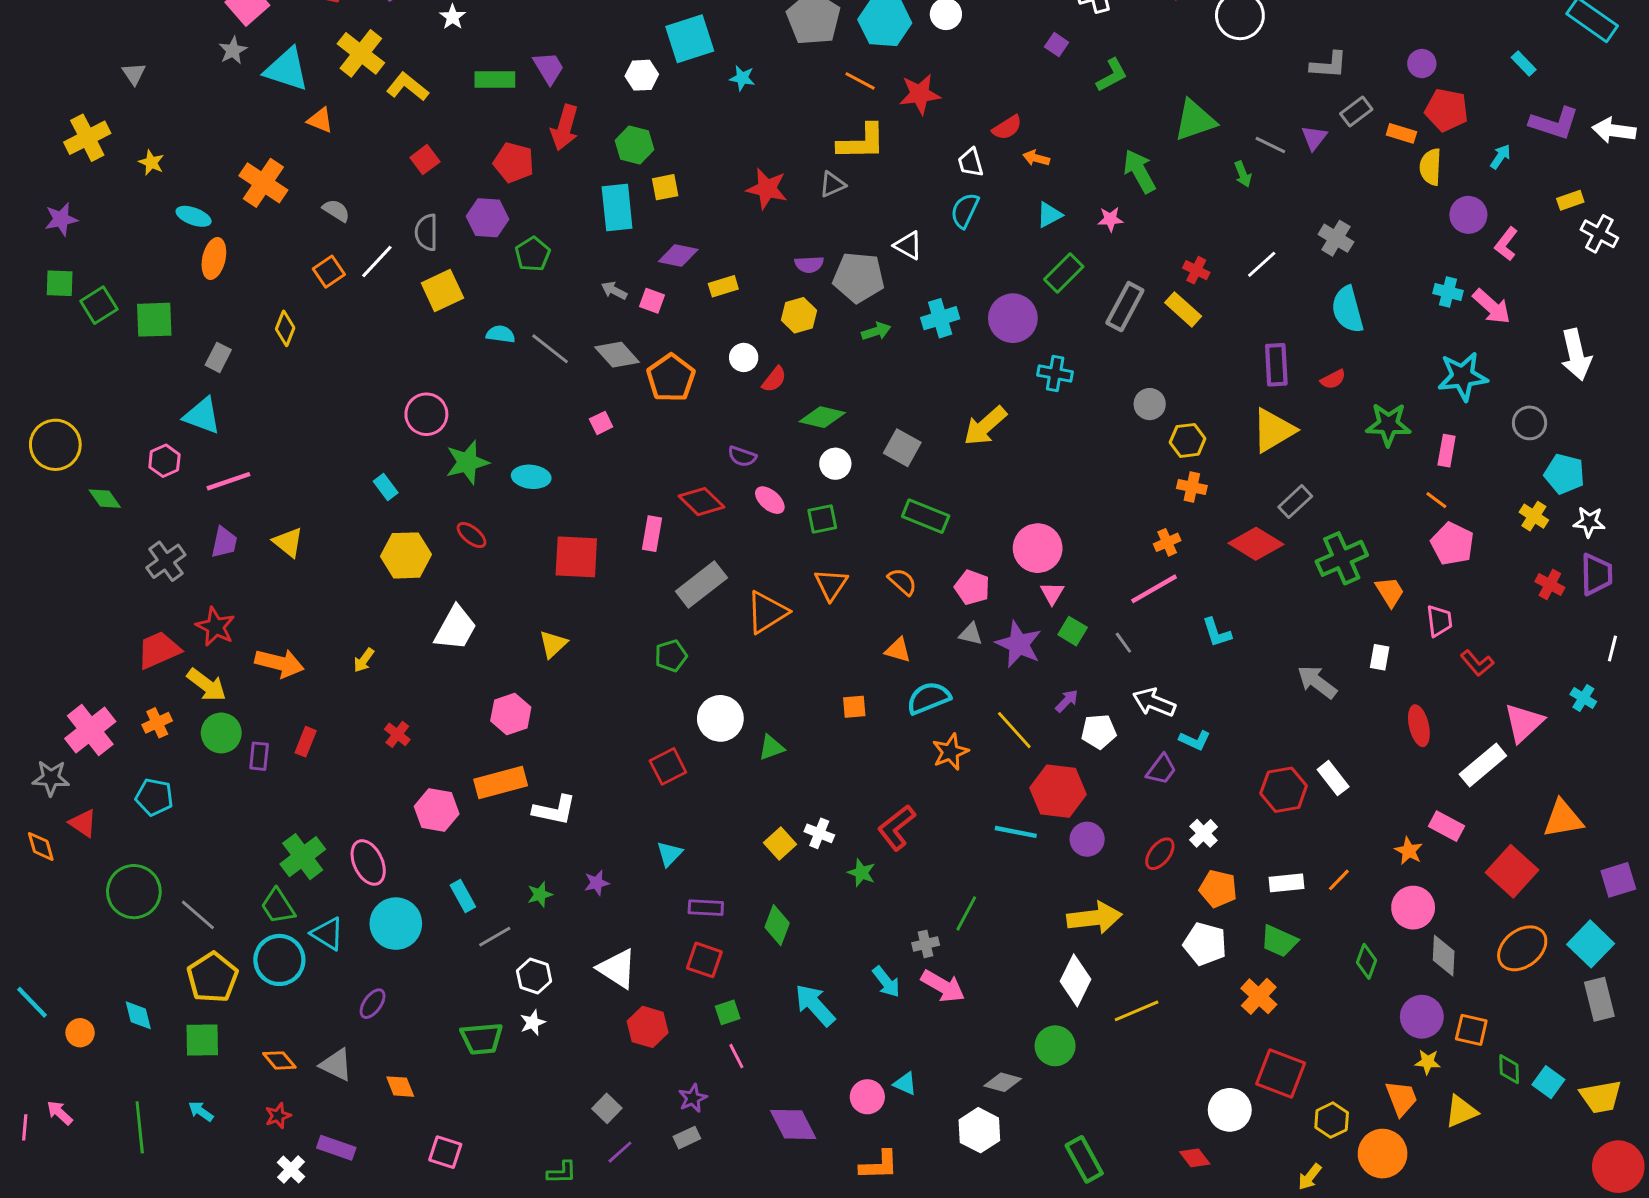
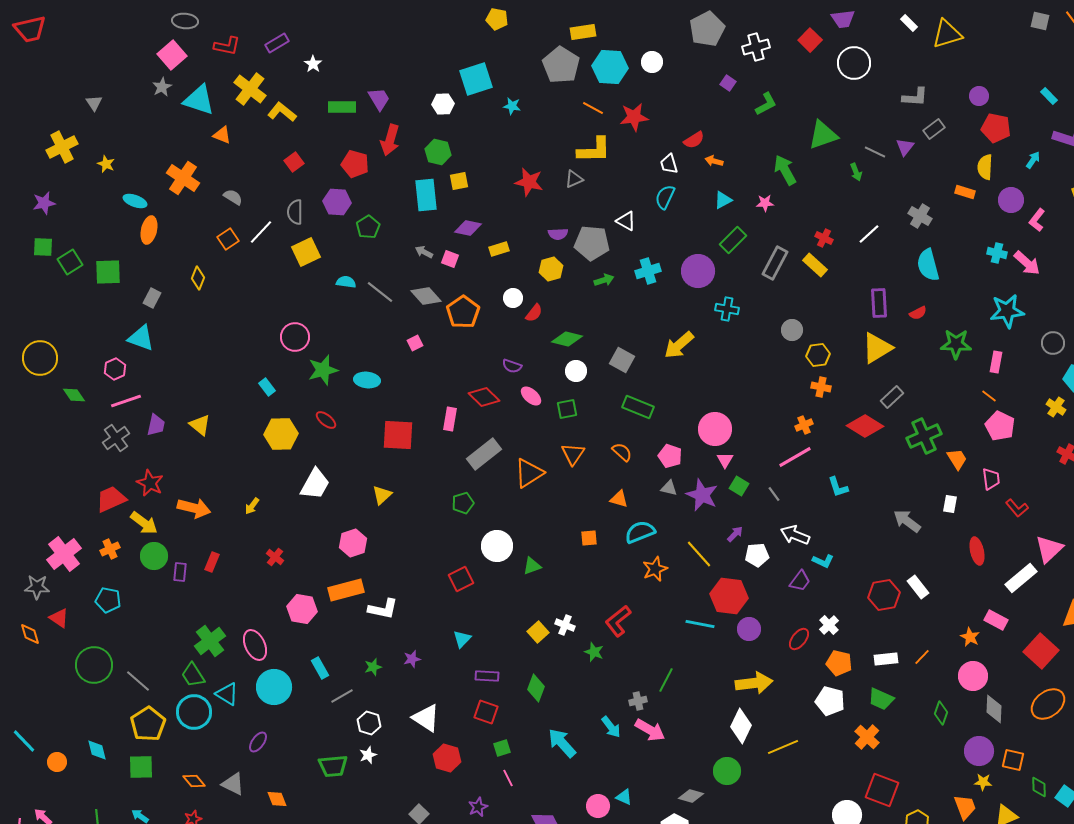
orange rectangle: (1401, 133) -> (965, 192), moved
pink line: (228, 481) -> (126, 401), moved

